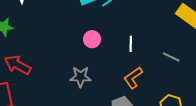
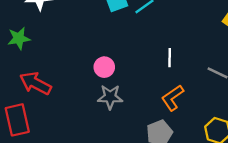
pink circle: (92, 39) -> (104, 67), moved

